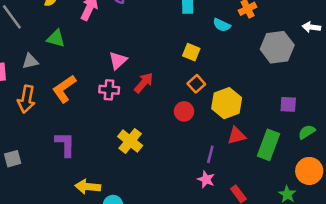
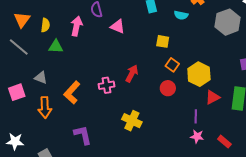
green triangle: (56, 38) -> (56, 47), moved
pink triangle: (118, 60) -> (118, 26), moved, turned -42
gray triangle: (30, 61) -> (41, 78), turned 48

